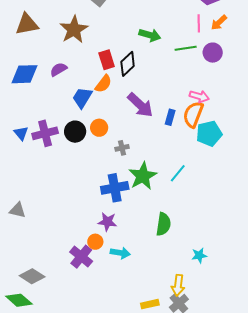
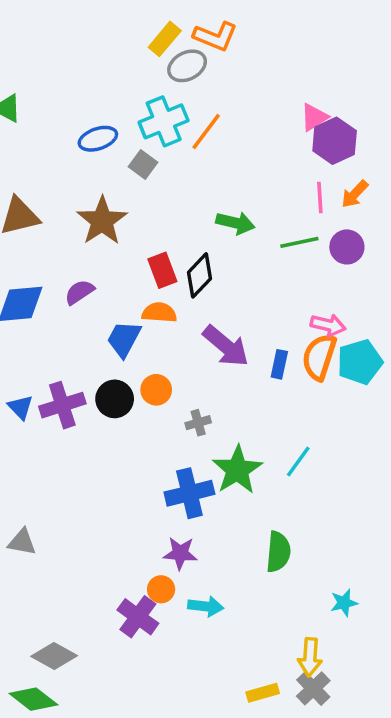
orange semicircle: (103, 84) -> (159, 313), turned -120
cyan pentagon: (209, 133) -> (360, 362), moved

